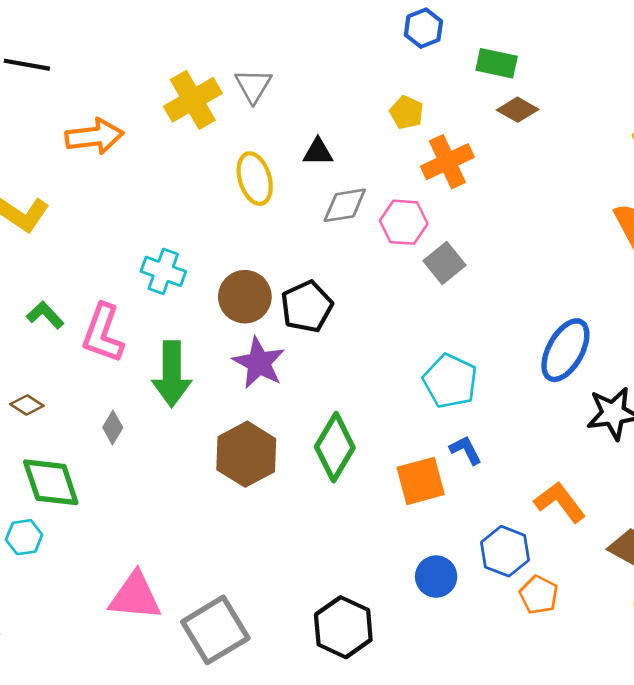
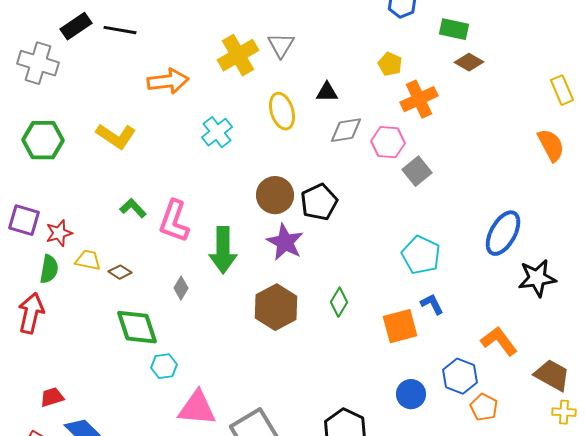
cyan cross: (163, 271) -> (217, 132), moved, turned 32
green diamond: (335, 447) -> (339, 302), size x0.6
cyan hexagon: (24, 537) -> (164, 366), moved

